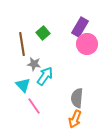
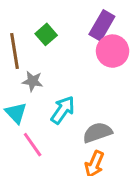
cyan arrow: (45, 76) -> (63, 110), moved
gray semicircle: (77, 98) -> (97, 133), turned 66

